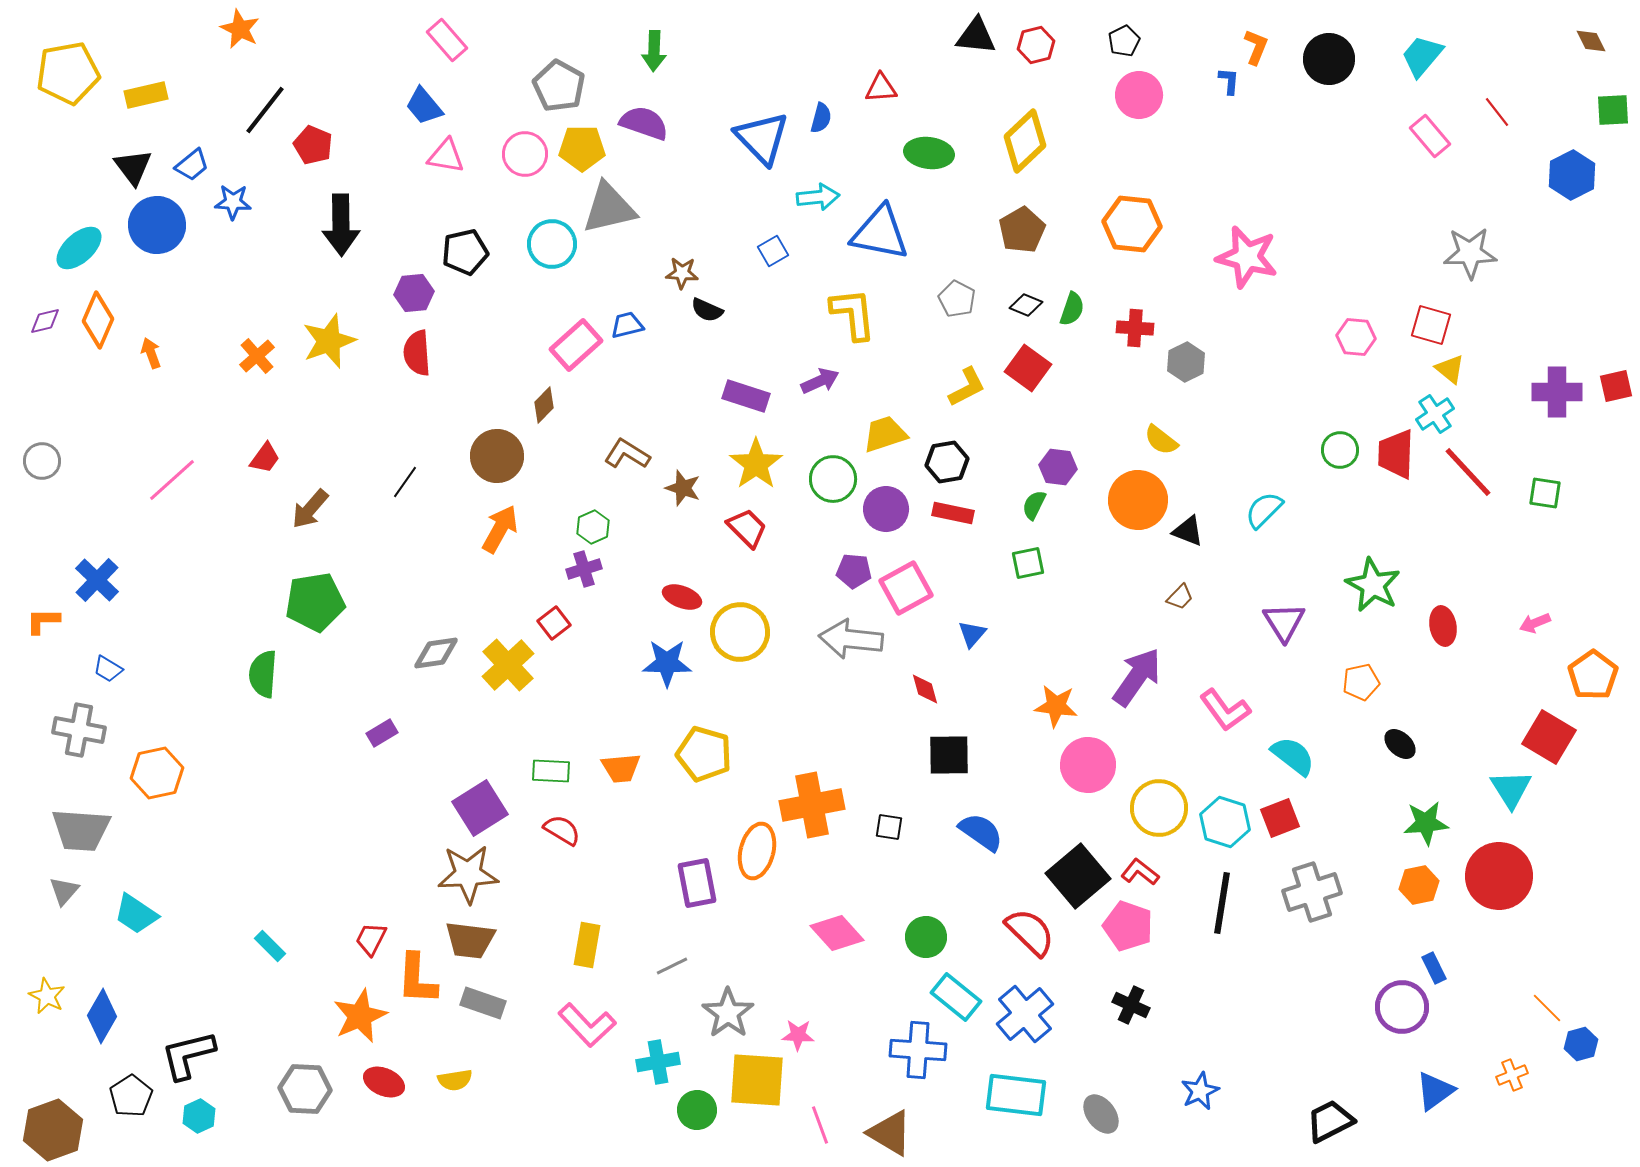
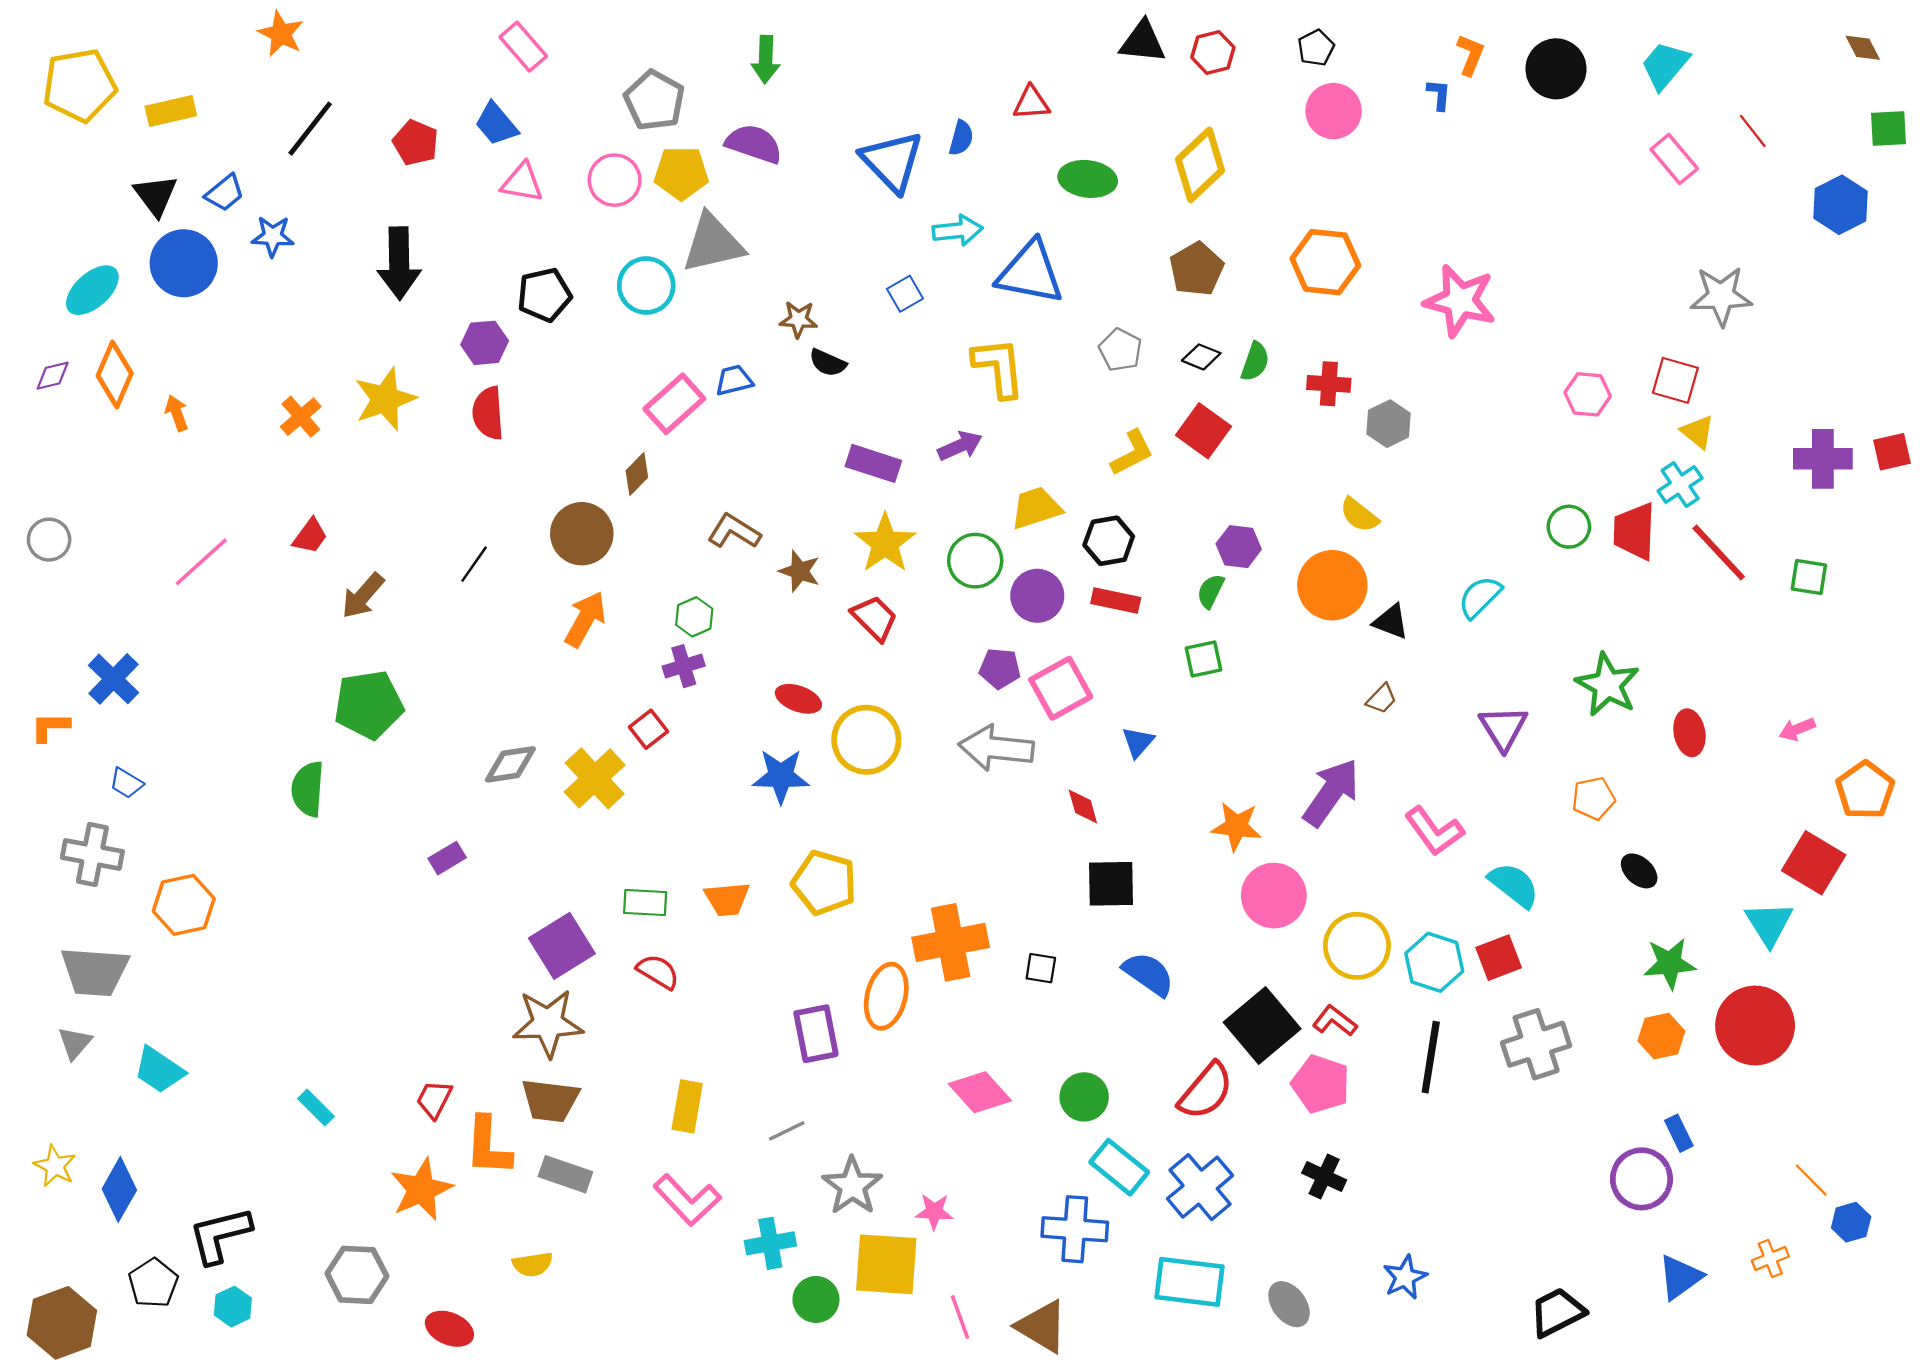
red pentagon: (313, 145) -> (416, 143), moved
red semicircle: (1030, 932) -> (1206, 1091), turned 86
red ellipse: (384, 1082) -> (449, 1329), moved

